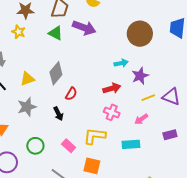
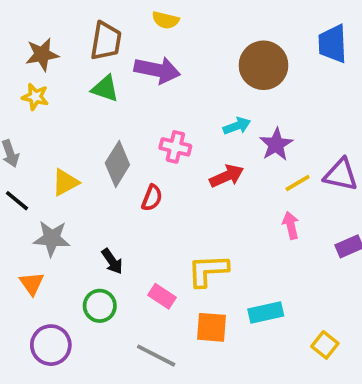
gray star: (27, 107) -> (52, 238), moved, turned 30
pink cross: (112, 112) -> (175, 147), moved
black arrow: (58, 114) -> (112, 261), moved
pink arrow: (141, 119) -> (291, 225), turned 120
cyan rectangle: (131, 144) -> (266, 313), moved

